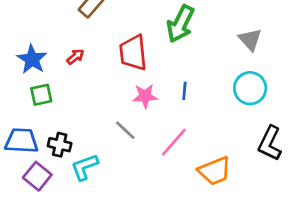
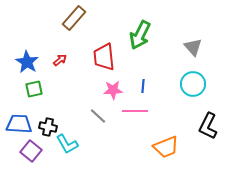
pink line: (174, 142) -> (135, 111), moved, turned 50
cyan L-shape: (85, 167) -> (67, 144), turned -100

